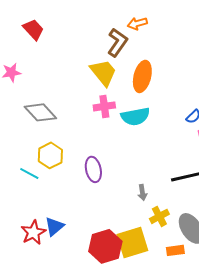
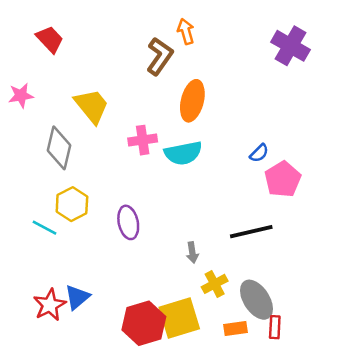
orange arrow: (137, 23) -> (186, 31), turned 90
yellow trapezoid: (103, 72) -> (92, 106), moved
gray diamond: (40, 112) -> (59, 148), turned 56

